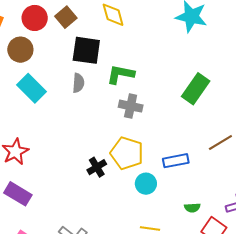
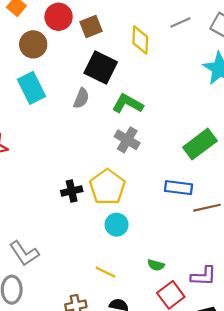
blue rectangle: (176, 161) -> (179, 188), moved

